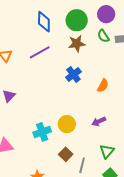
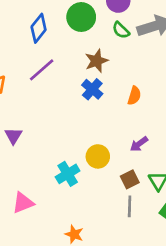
blue diamond: (44, 22) -> (39, 28), turned 50
brown star: (77, 44) -> (96, 61), moved
brown square: (66, 154) -> (130, 179), moved, turned 32

